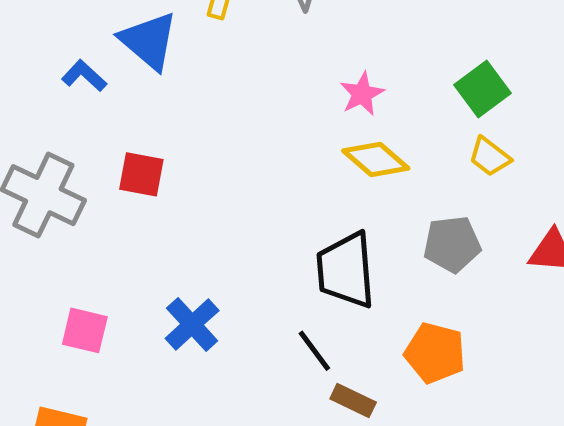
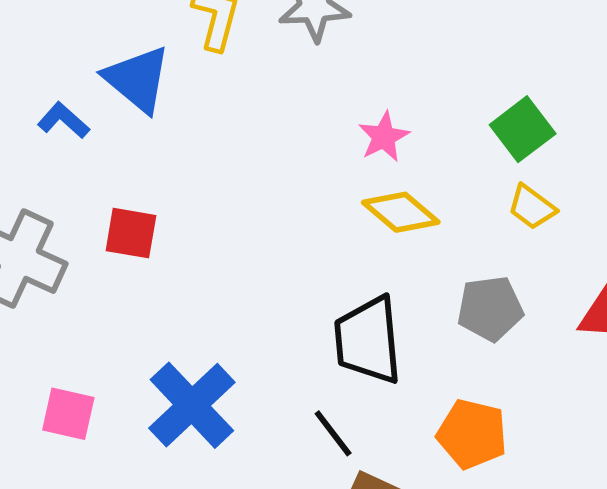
blue cross: (192, 324) -> (192, 405), size x1.4

